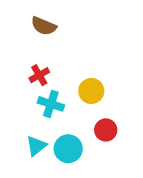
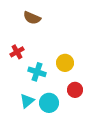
red cross: (39, 75) -> (17, 52), moved

